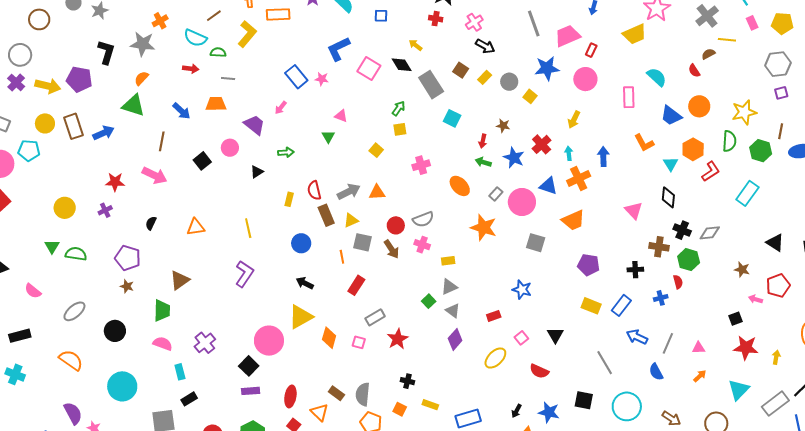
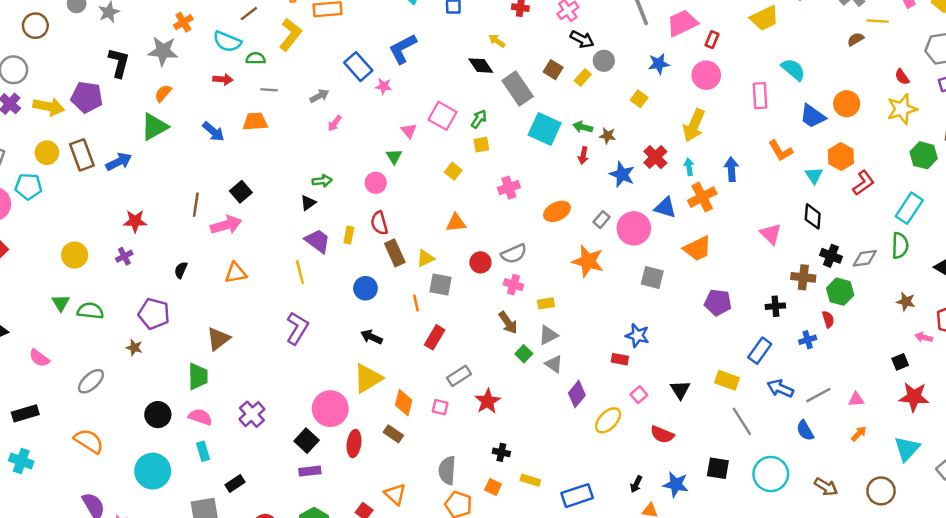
pink square: (369, 68) -> (442, 116), moved
blue star: (547, 68) -> (659, 64), size x0.7
red semicircle: (694, 71) -> (902, 77), moved
blue rectangle: (296, 77) -> (358, 67), moved
gray circle: (509, 82) -> (604, 61), moved
green triangle: (134, 105) -> (154, 127), turned -45
pink triangle: (341, 116) -> (409, 131), turned 32
cyan square: (452, 118) -> (545, 129), size x1.5
yellow arrow: (574, 120) -> (694, 125), size x1.5
purple trapezoid: (254, 125) -> (318, 241), moved
brown line: (162, 141) -> (196, 205), moved
green semicircle: (729, 141) -> (900, 246), moved
pink circle: (230, 148) -> (376, 183), moved
green arrow: (286, 152) -> (322, 181), moved
green arrow: (483, 162) -> (583, 127), moved
pink arrow: (155, 175) -> (226, 225), moved, turned -40
orange ellipse: (460, 186) -> (557, 211), turned -70
gray arrow: (349, 192) -> (319, 96), moved, size x0.7
brown arrow: (391, 249) -> (508, 323), moved
brown star: (127, 286) -> (134, 348), moved
yellow rectangle: (591, 306) -> (727, 380), moved
red rectangle: (494, 316) -> (620, 359), moved, turned 32
black circle: (115, 331) -> (158, 415), moved
purple diamond: (455, 339) -> (577, 394), moved
gray line: (668, 343) -> (818, 395), turned 40
cyan rectangle: (180, 372) -> (203, 451), moved
brown rectangle: (336, 393) -> (393, 434), moved
red ellipse: (290, 396) -> (354, 443), moved

